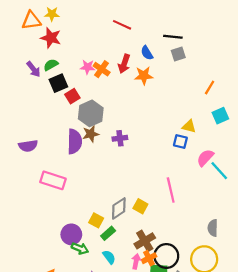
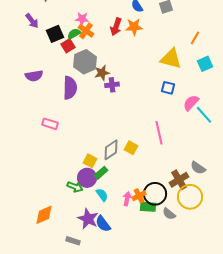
red arrow: (124, 64) -> (116, 27), moved
green semicircle: (51, 65) -> (74, 34), moved
orange cross: (102, 69) -> (86, 31), moved
yellow triangle: (189, 126) -> (171, 59), moved, size x1.6
brown star: (91, 134) -> (102, 73), moved
purple semicircle: (28, 146) -> (34, 76), moved
pink rectangle: (53, 180) -> (50, 124), size x0.7
gray semicircle: (213, 228) -> (198, 168), turned -56
purple circle: (71, 234) -> (87, 178), moved
brown cross: (145, 241) -> (179, 180), moved

